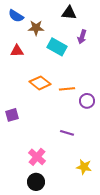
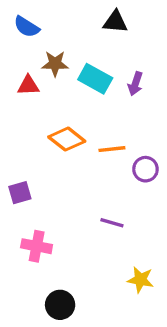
brown star: (36, 28) -> (55, 64), moved
purple arrow: (82, 37) -> (135, 84), moved
pink cross: (37, 157) -> (37, 246), moved, turned -30

